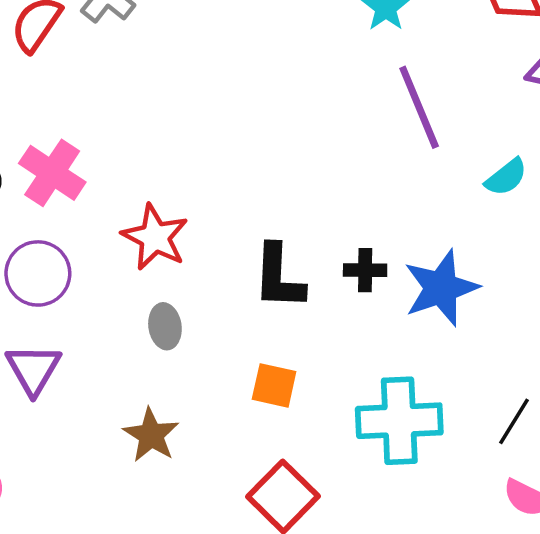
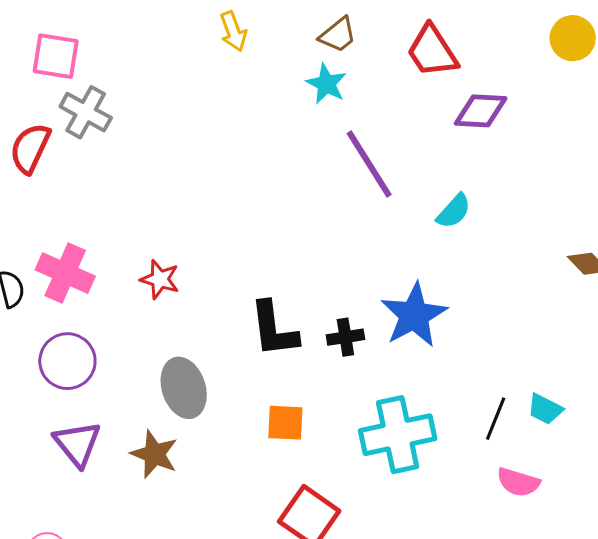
red star: (155, 237) -> (160, 279), moved, size x0.7
black cross: (365, 270) -> (345, 337), moved
gray ellipse: (165, 326) -> (184, 388), size x1.5
brown star: (151, 435) -> (154, 454), moved

